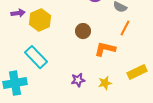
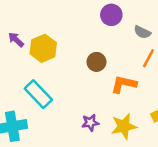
purple arrow: (18, 13) -> (16, 40), turned -128
yellow star: (105, 83) -> (124, 126), size x1.5

